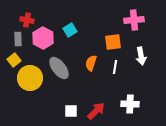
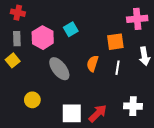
red cross: (27, 20) -> (18, 13), moved
yellow circle: (30, 78) -> (32, 100), moved, size x0.6
white square: (71, 111) -> (72, 113), size x1.5

